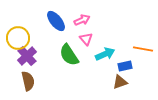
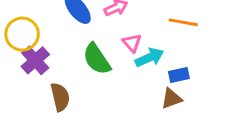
pink triangle: (86, 39) -> (132, 43), moved
orange line: (143, 49) -> (183, 22), moved
brown semicircle: (28, 81) -> (60, 97), moved

